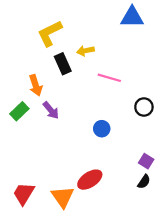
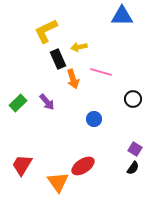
orange arrow: (36, 85) -> (73, 79), moved
red trapezoid: (24, 194) -> (22, 165), moved

